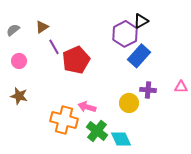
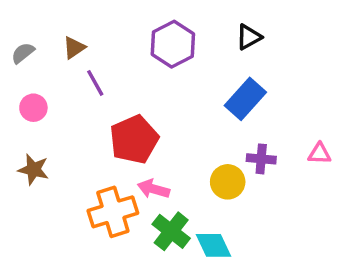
purple hexagon: (125, 34) -> (173, 44), moved
red pentagon: (76, 60) -> (134, 139), moved
orange cross: (64, 120) -> (113, 212), turned -32

